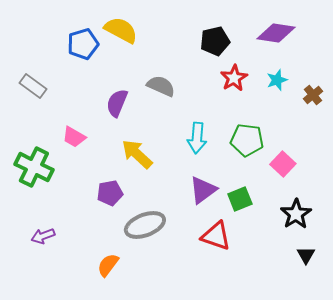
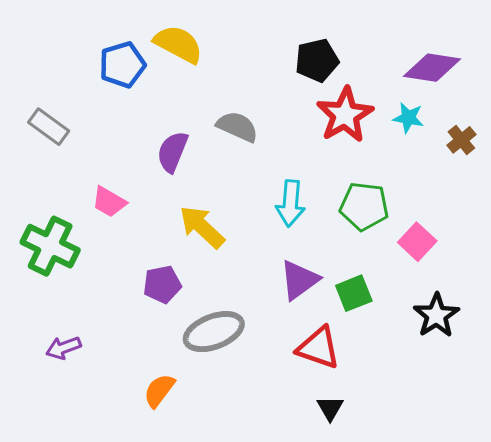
purple diamond: (276, 33) -> (432, 68), moved
red star: (234, 78) -> (345, 115), size x1.4
cyan star: (277, 80) -> (408, 118), turned 30
black triangle: (306, 255) -> (330, 408), moved

